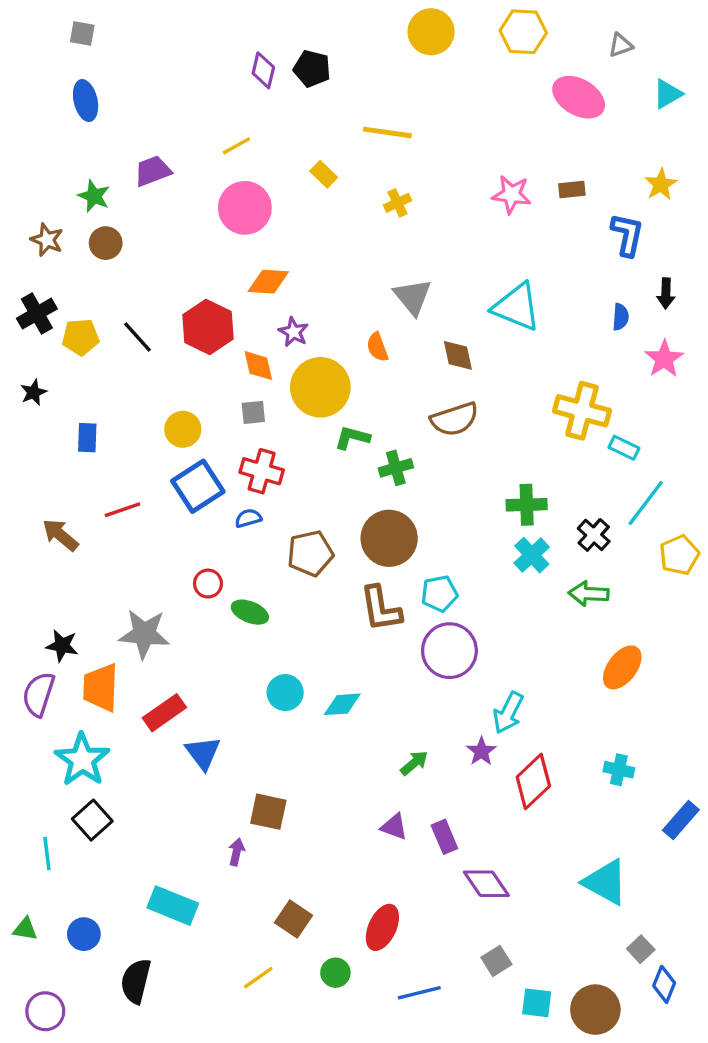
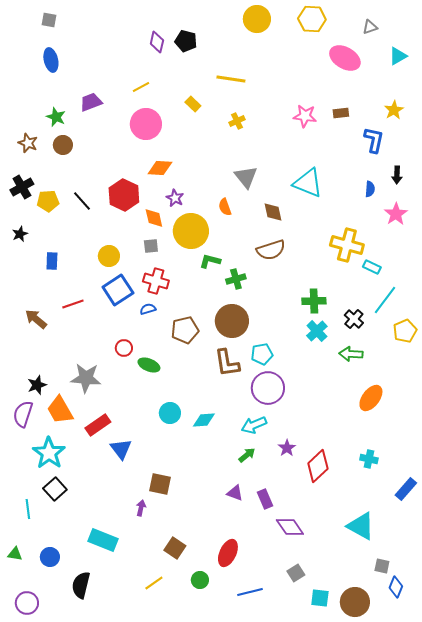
black star: (62, 646) -> (37, 385), turned -30
orange trapezoid: (101, 688) -> (60, 410), turned -32
cyan arrow: (508, 713) -> (254, 425), moved, turned 40
gray square: (641, 949) -> (382, 566), turned -35

